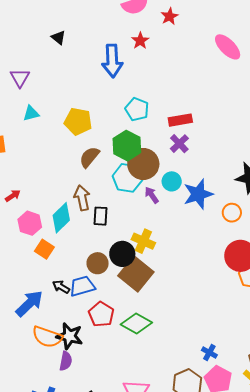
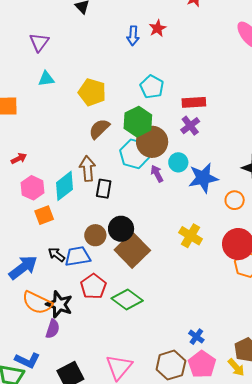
red star: (140, 41) -> (158, 28), moved
blue arrow: (112, 61) -> (133, 36), size x0.6
yellow cross: (143, 241) -> (191, 236), moved
orange square: (44, 249) -> (44, 215), turned 30

